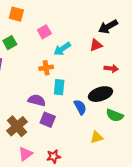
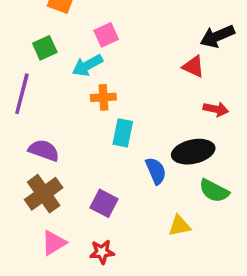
red triangle: (96, 45) -> (193, 66), turned 40
cyan arrow: (62, 49) -> (87, 65), moved
purple semicircle: (37, 100) -> (44, 150), moved
purple square: (48, 120) -> (104, 203), moved

